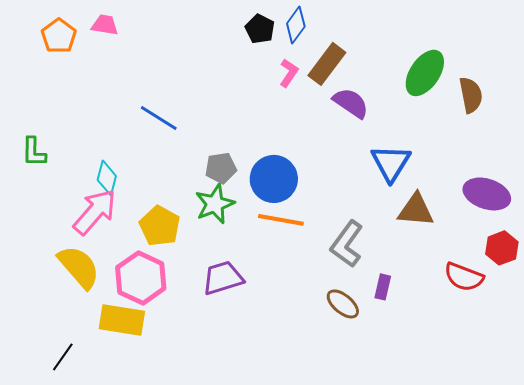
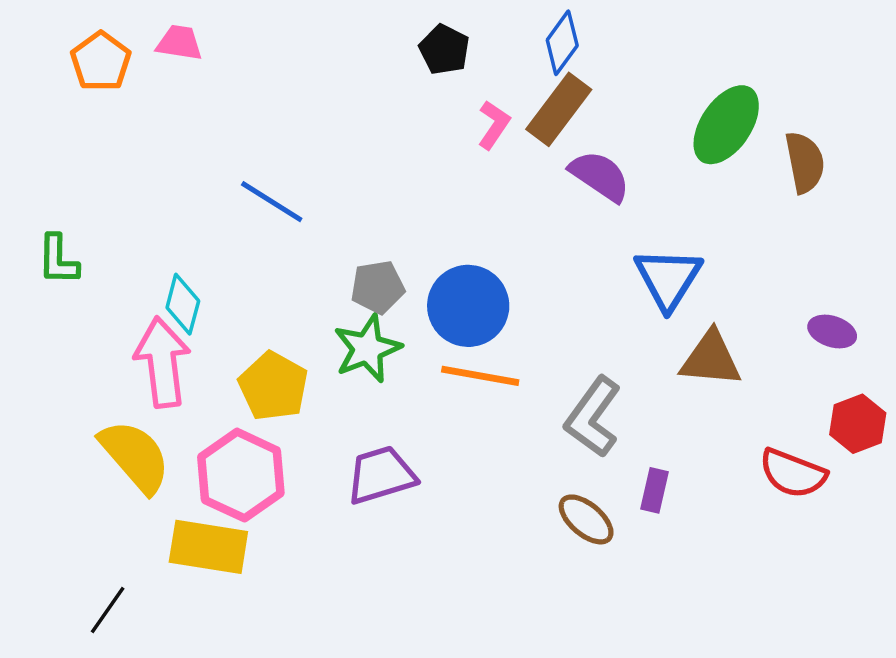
blue diamond: (296, 25) -> (562, 43), moved
purple ellipse: (487, 194) -> (832, 331), size x0.6
pink arrow: (95, 212) -> (162, 362), turned -48

